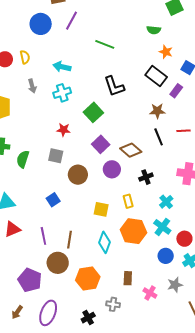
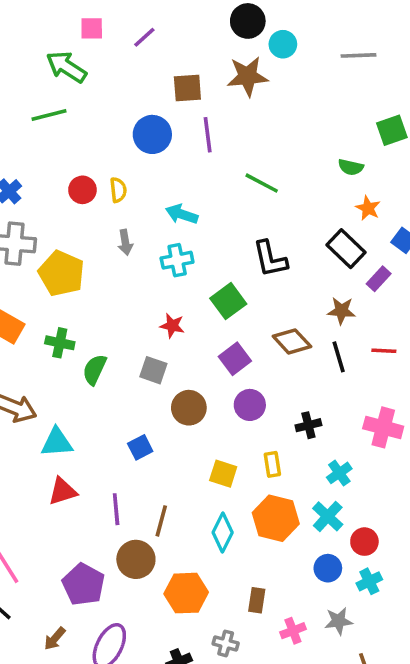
purple line: (72, 21) -> (208, 135), turned -42
brown diamond: (131, 150) -> (292, 341), moved
pink cross: (150, 293) -> (293, 631), turned 32

